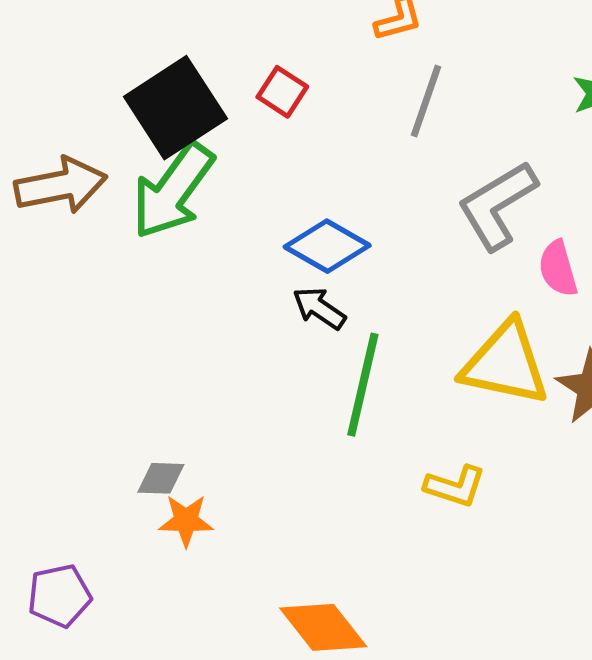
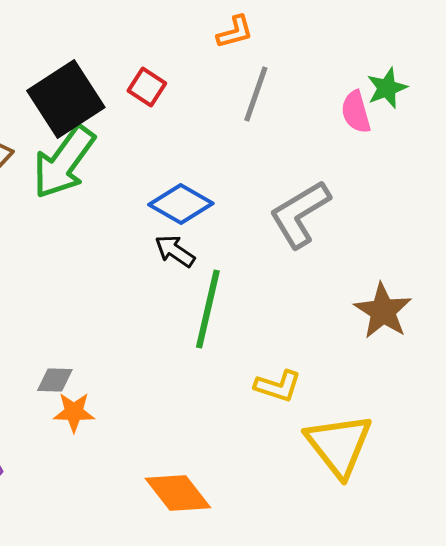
gray L-shape: (497, 205) -> (300, 214), moved
pink semicircle: (558, 269) -> (356, 112), moved
yellow triangle: (505, 364) -> (339, 445), moved, turned 40

